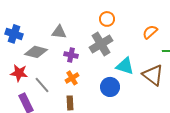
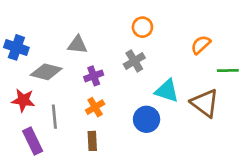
gray cross: (101, 44) -> (134, 61), size x0.7
purple cross: (71, 55) -> (94, 76), turned -32
gray line: (42, 85) -> (54, 117), turned 36

